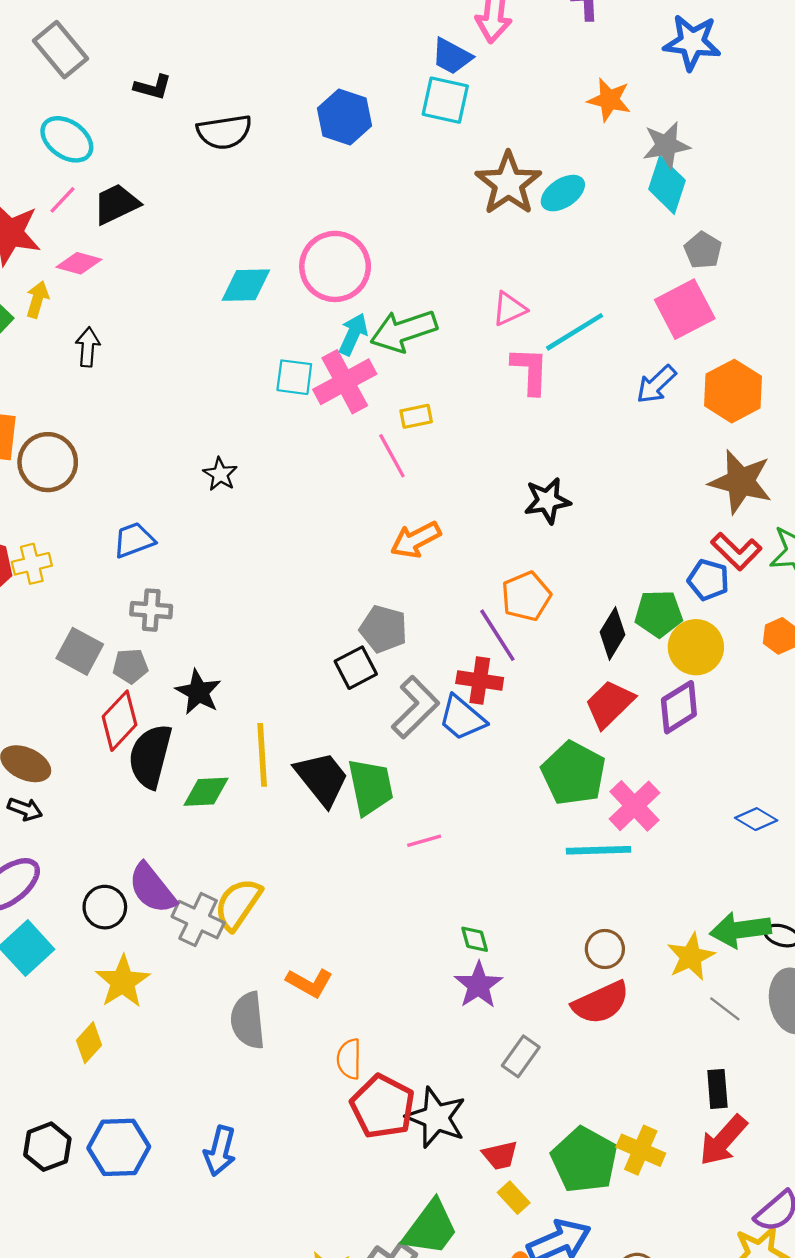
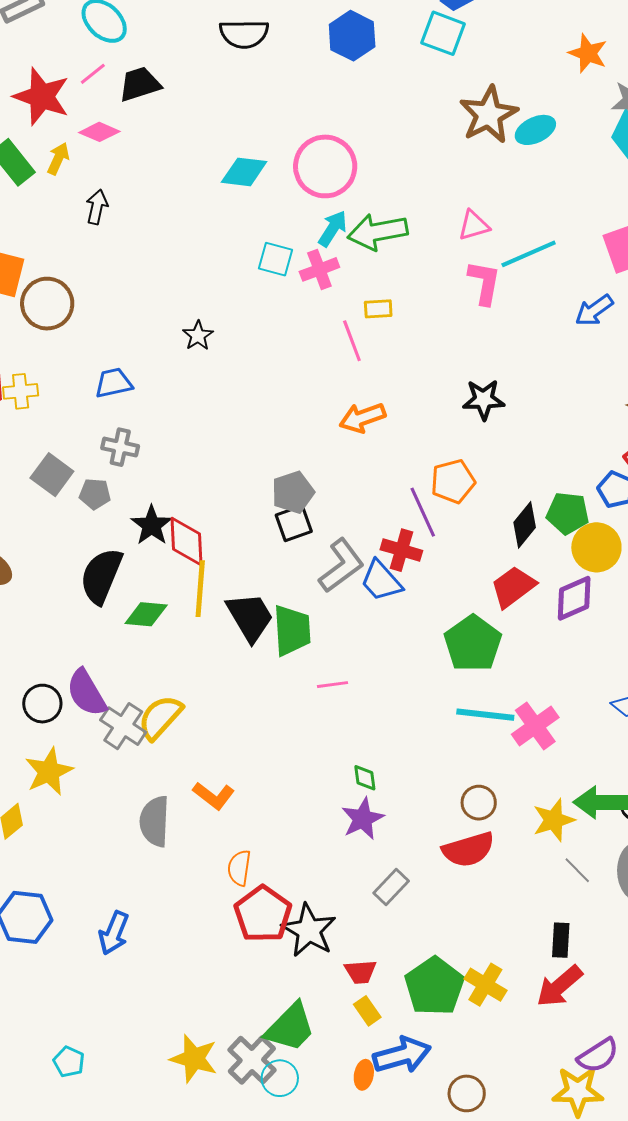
pink cross: (345, 382) -> (319, 269), size x0.7
gray pentagon: (383, 629) -> (293, 492), moved, turned 30
red diamond: (120, 721) -> (187, 542), moved, turned -54
pink cross: (634, 806) -> (535, 726), moved

